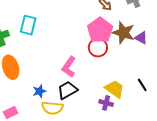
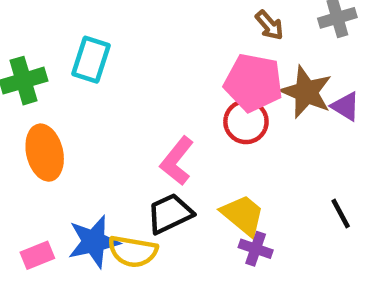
pink pentagon: (100, 30) -> (253, 83), turned -30
yellow trapezoid: (115, 89) -> (243, 215), moved
blue star: (39, 91) -> (94, 242), moved, size x1.6

